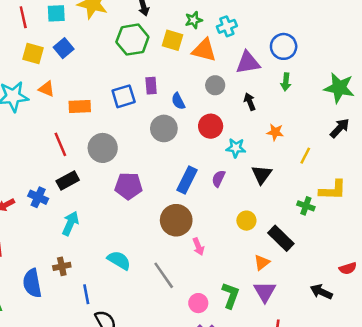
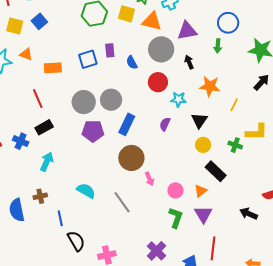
blue circle: (284, 46) -> (228, 23), moved
gray circle: (215, 85) -> (161, 49), size x1.6
gray circle: (164, 128) -> (111, 100), moved
orange star: (275, 132) -> (210, 86), size x1.5
gray circle: (103, 148) -> (84, 102), moved
blue rectangle: (187, 180) -> (127, 124), moved
yellow circle: (246, 221) -> (203, 145), moved
pink circle: (198, 303) -> (175, 190), moved

